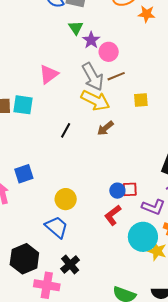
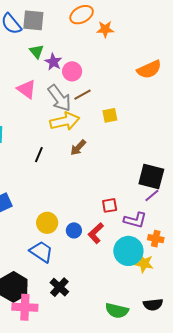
pink triangle: (49, 74) -> (27, 89), moved, turned -40
yellow arrow: (95, 100) -> (65, 121), turned -32
blue circle: (117, 191) -> (74, 230), moved
pink cross: (47, 285) -> (25, 307), moved

